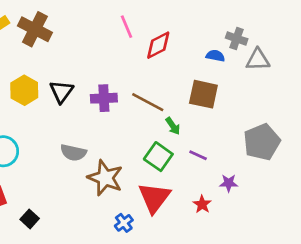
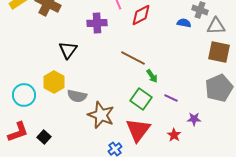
yellow hexagon: (24, 90) -> (54, 82), moved
brown square: (203, 94) -> (219, 52), moved
purple cross: (104, 98) -> (97, 23), moved
black square: (30, 219) -> (44, 137), moved

